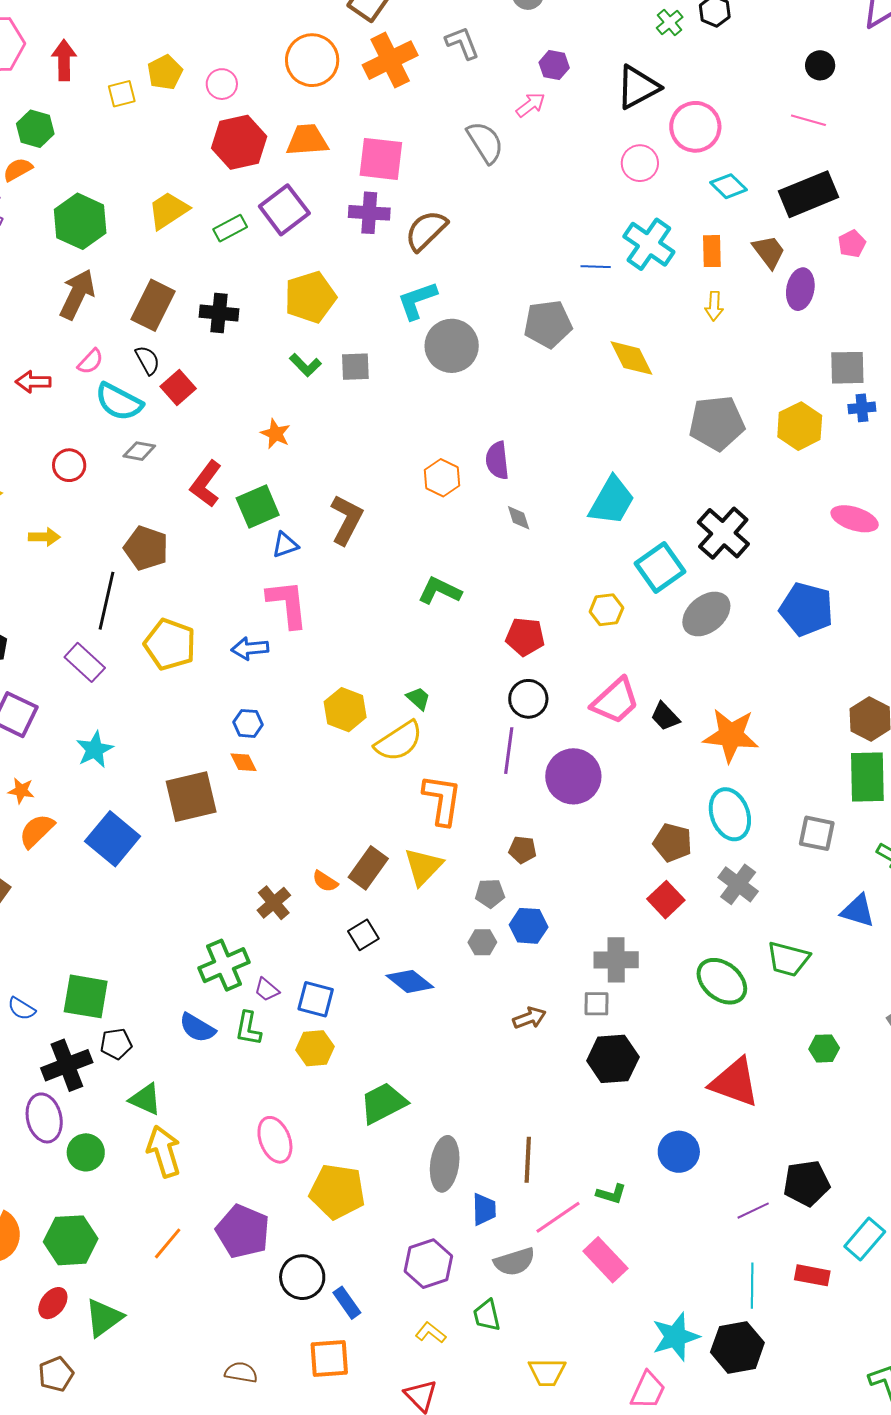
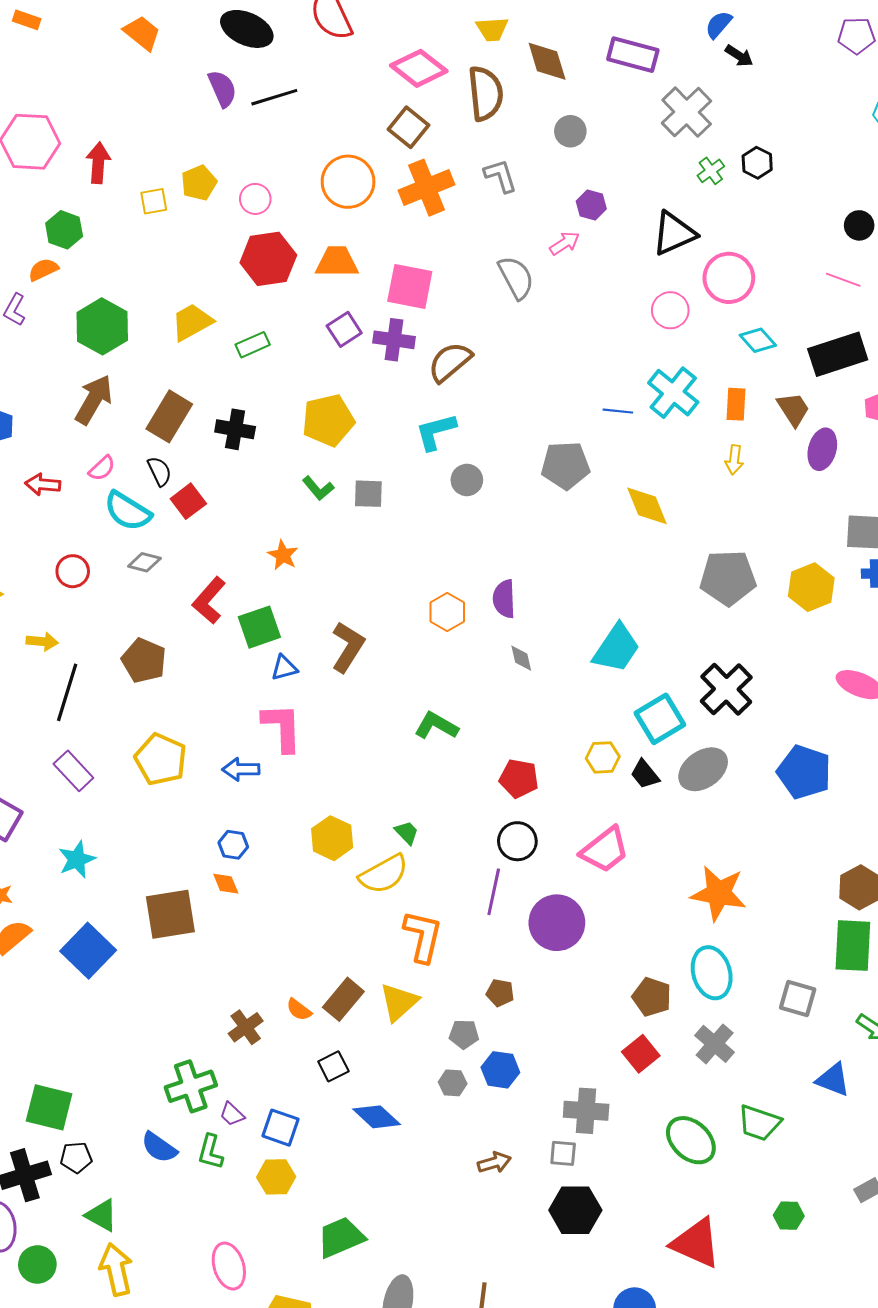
purple square: (284, 210) -> (344, 329), moved, size x0.7
gray circle: (452, 346) -> (467, 480), size x0.6
black line: (106, 601) -> (67, 692), moved
black trapezoid: (665, 716) -> (645, 774), moved

